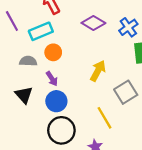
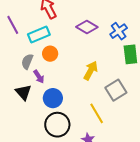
gray semicircle: (28, 61) -> (27, 61), turned -70
purple arrow: (52, 79) -> (39, 77), moved

